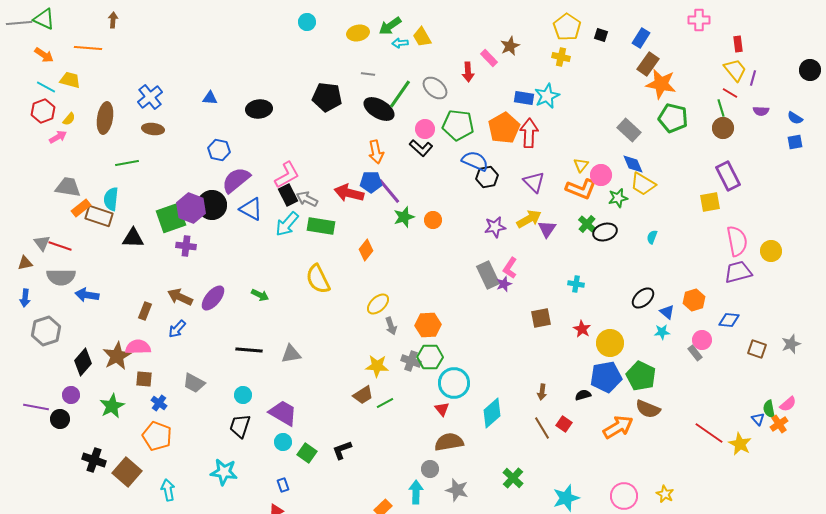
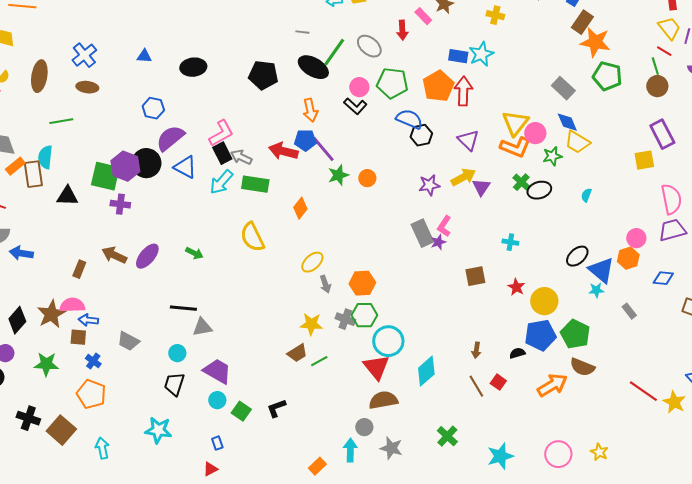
black pentagon: (327, 97) -> (263, 75), moved
yellow triangle: (581, 165) -> (515, 123), size x1.8
brown rectangle: (99, 216) -> (33, 174), turned 64
green square: (171, 218) -> (105, 176), turned 32
blue triangle: (667, 312) -> (601, 270), size x1.8
blue arrow: (177, 329) -> (88, 320), moved, turned 54
pink circle: (702, 340) -> (636, 238), moved
gray triangle: (291, 354) -> (202, 327), moved
green star: (112, 406) -> (46, 364), turned 30
red triangle: (442, 409) -> (376, 367), size x1.8

